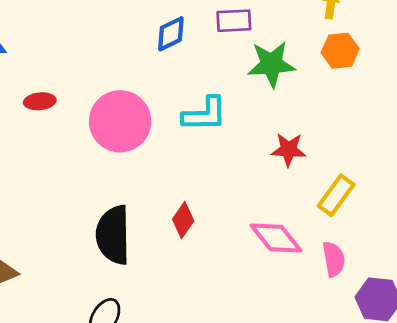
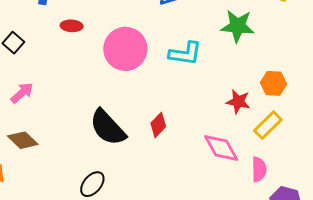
orange hexagon: (340, 51) -> (274, 83), moved
red star: (289, 150) -> (238, 102), moved
black semicircle: (113, 235) -> (108, 127), turned -51

